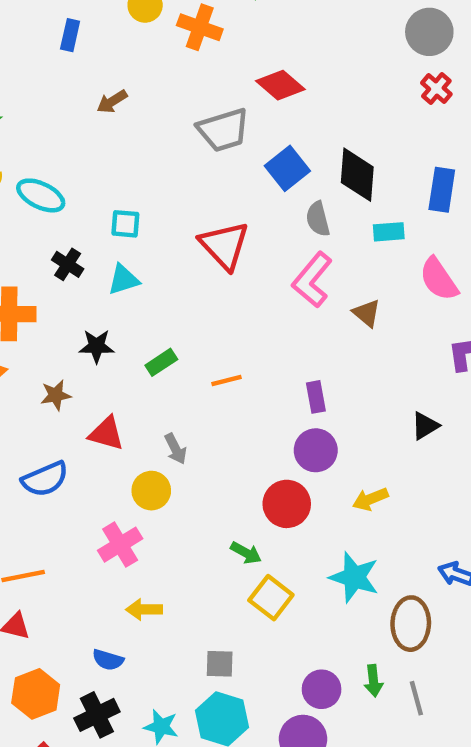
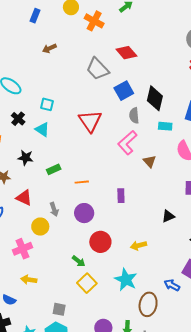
gray trapezoid: (223, 130) -> (98, 69), turned 55
cyan triangle: (123, 280) -> (42, 129), turned 42
purple circle: (316, 450) -> (84, 213), moved

